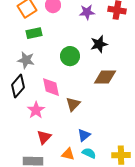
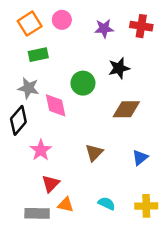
pink diamond: (51, 87) -> (56, 105), moved
brown triangle: (73, 104) -> (94, 153), moved
blue triangle: (84, 135) -> (140, 158), moved
orange triangle: (68, 154) -> (66, 205), moved

